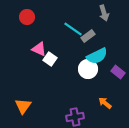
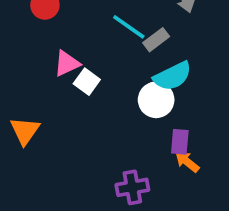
pink triangle: (39, 49) -> (67, 63), turned -49
purple rectangle: (118, 72) -> (180, 142), moved, turned 56
orange triangle: (23, 106) -> (25, 131), moved

